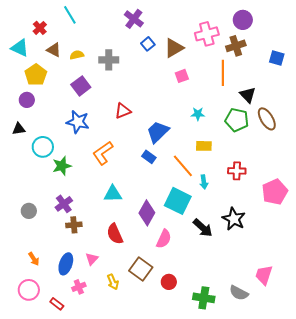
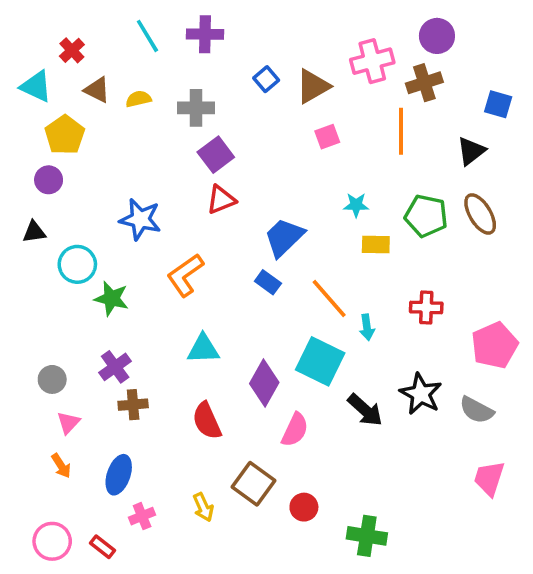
cyan line: (70, 15) -> (147, 36), moved
purple cross: (134, 19) -> (205, 34), moved, turned -36
purple square: (81, 86) -> (216, 155), moved
black triangle: (248, 95) -> (471, 151), moved, turned 36
yellow rectangle: (204, 146) -> (376, 245), moved
green star: (62, 166) -> (111, 299), turned 30
pink triangle: (92, 259) -> (68, 423), moved
pink trapezoid: (264, 275) -> (489, 478), moved
pink circle: (29, 290) -> (52, 541), moved
gray semicircle: (239, 293) -> (477, 410), moved

